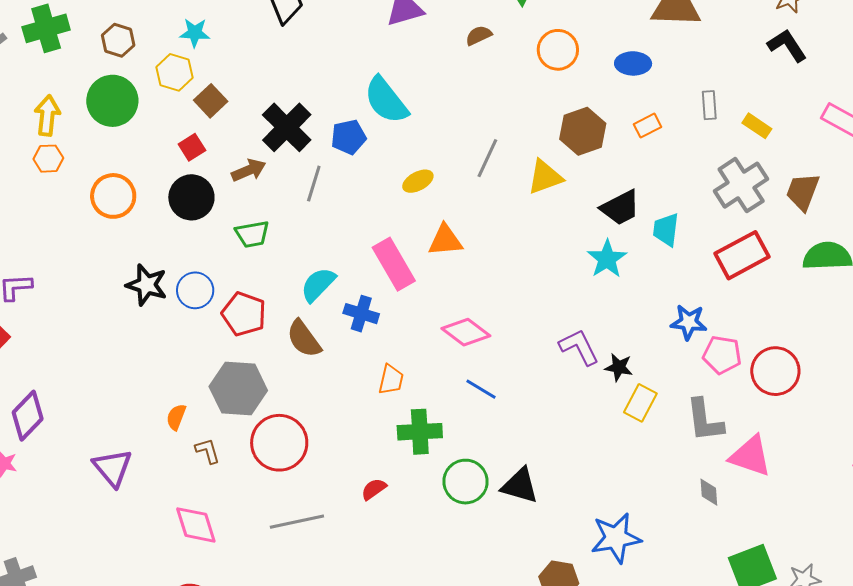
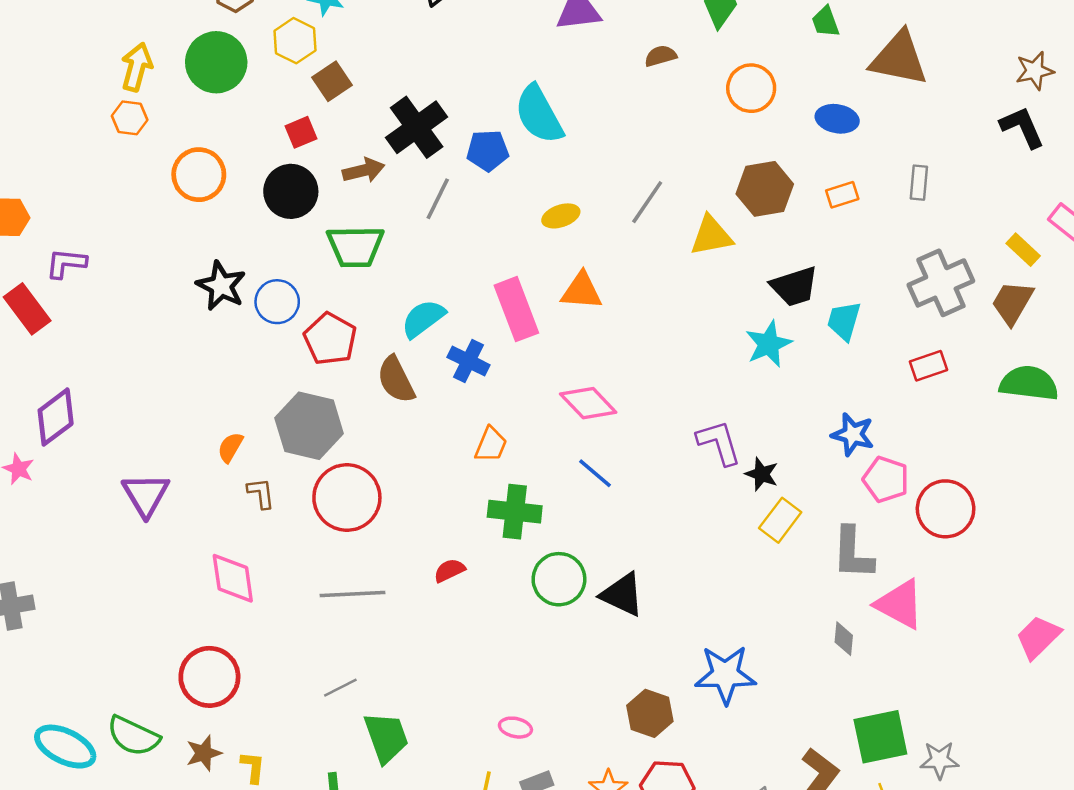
yellow rectangle: (757, 126) -> (1023, 250), moved
green trapezoid: (252, 234) -> (355, 246), size x1.4
red rectangle: (742, 255) -> (929, 366), size x0.6

